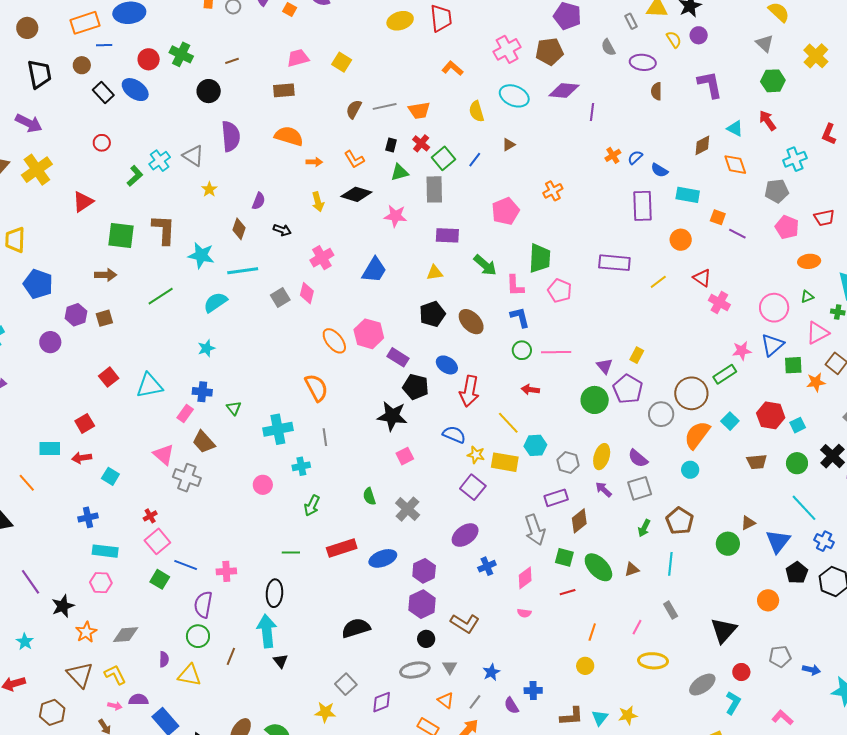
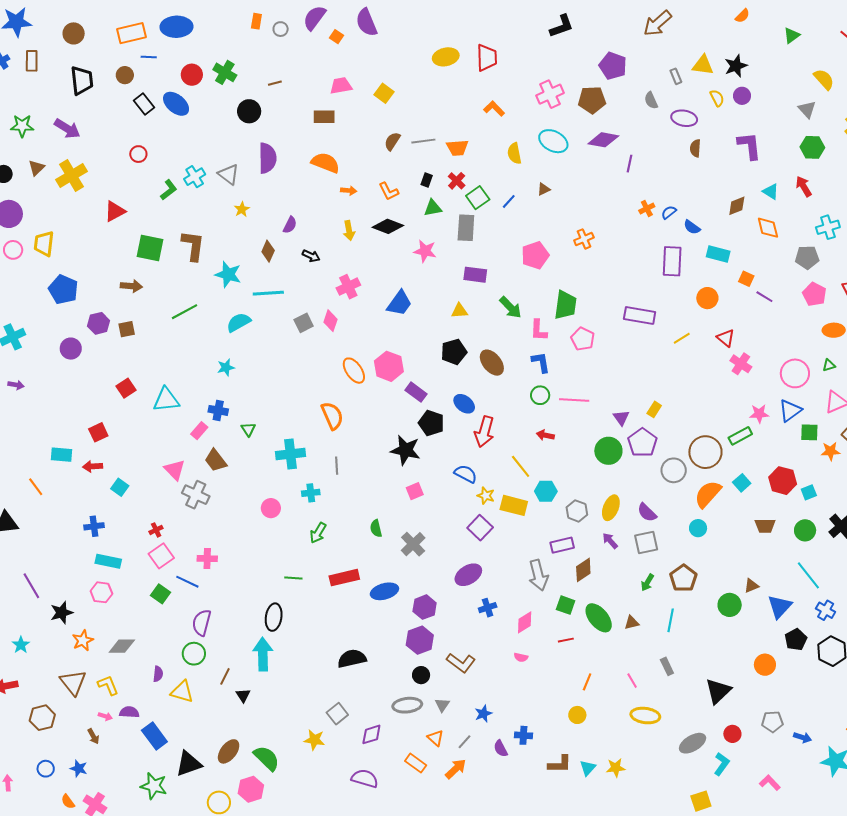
pink cross: (226, 571) -> (207, 559), moved
pink line: (637, 627) -> (632, 681), turned -63
black triangle: (281, 661) -> (243, 695), moved

